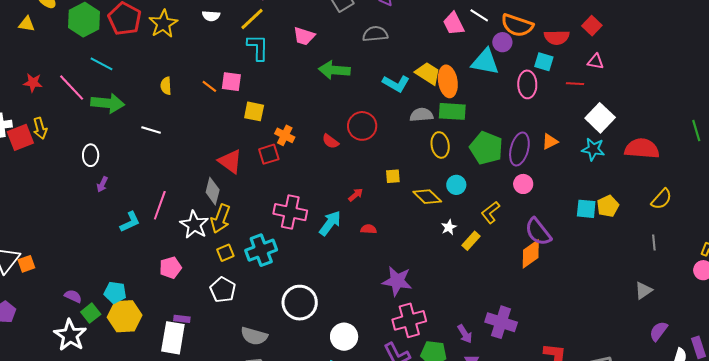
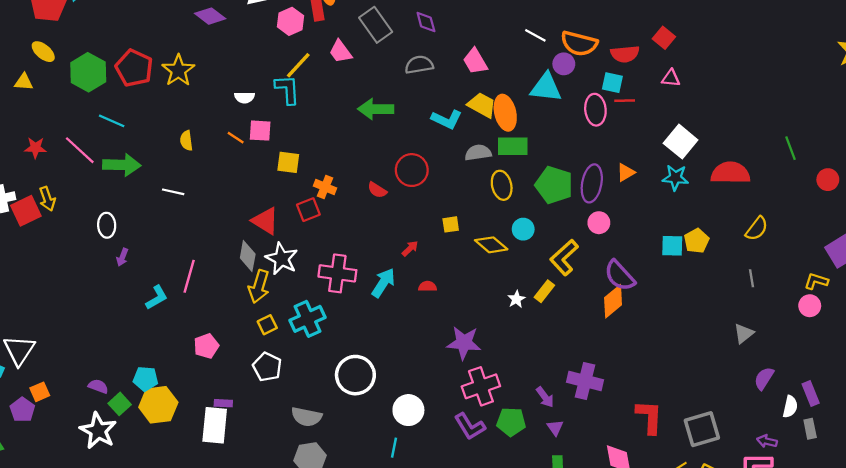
white semicircle: (211, 16) -> (245, 97), moved
yellow line: (252, 19) -> (298, 65), moved
pink trapezoid: (454, 24) -> (475, 61), moved
pink trapezoid: (304, 36) -> (340, 52), moved, turned 40
red line: (575, 84) -> (625, 101), moved
yellow L-shape: (491, 212) -> (564, 257), size x1.4
white star: (194, 225) -> (282, 259), moved
white star: (449, 227) -> (516, 299), moved
orange square: (26, 264) -> (40, 392), moved

